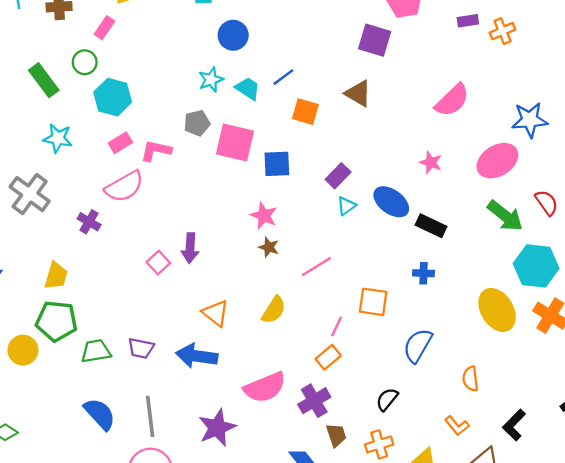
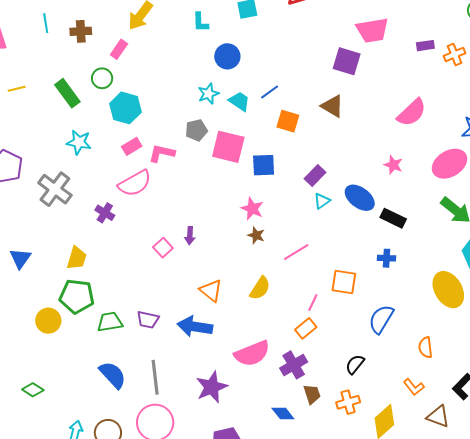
purple arrow: (190, 248) -> (190, 236), size x0.7

